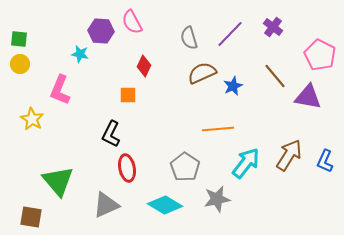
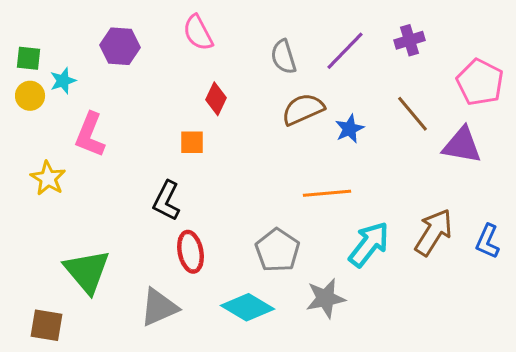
purple cross: (273, 27) -> (410, 40), turned 36
purple hexagon: (101, 31) -> (120, 46), moved
cyan star: (80, 54) -> (63, 81), moved, turned -30

